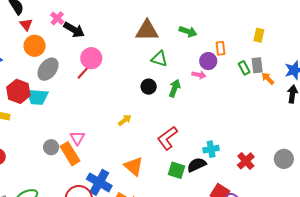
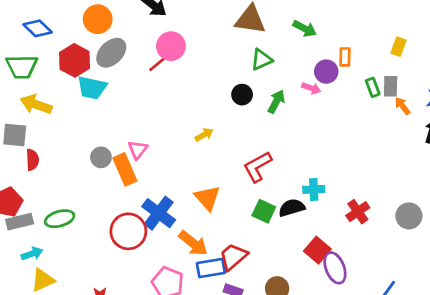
green triangle: (159, 59) -> (261, 60), turned -48
red hexagon: (18, 91) -> (75, 60), moved

